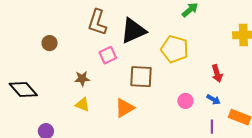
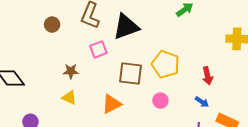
brown circle: (50, 43) -> (52, 25), moved
yellow pentagon: (175, 49) -> (165, 64), moved
pink circle: (185, 101) -> (160, 101), moved

